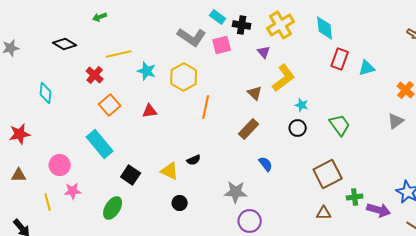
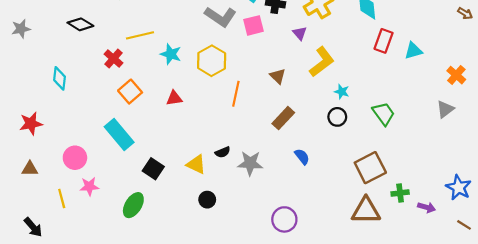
brown triangle: (255, 93) -> (278, 76), moved
gray star: (236, 192) -> (250, 163), moved
purple arrow: (379, 210) -> (427, 207), size x0.7
brown triangle: (324, 213) -> (366, 211), size x1.8

